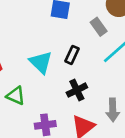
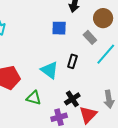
black cross: (77, 90) -> (72, 99), moved

